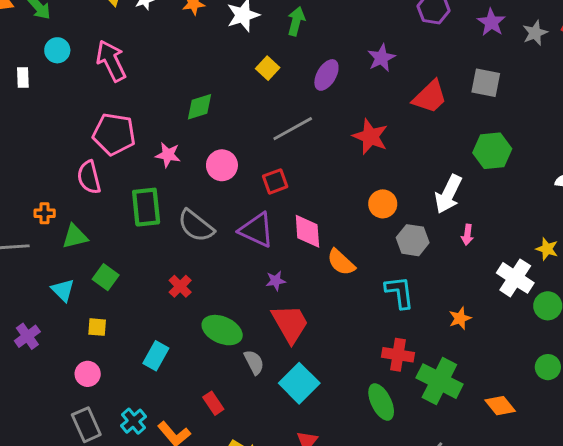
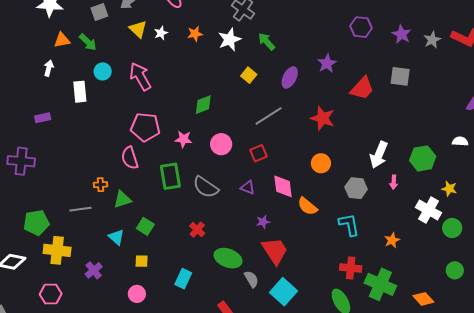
green arrow: (296, 21) -> (267, 41), turned -54
white rectangle: (23, 78) -> (80, 92), size x1.5
green hexagon: (492, 151) -> (423, 158), moved
orange circle: (383, 204) -> (321, 163), moved
purple triangle: (257, 230) -> (248, 187), size x0.6

